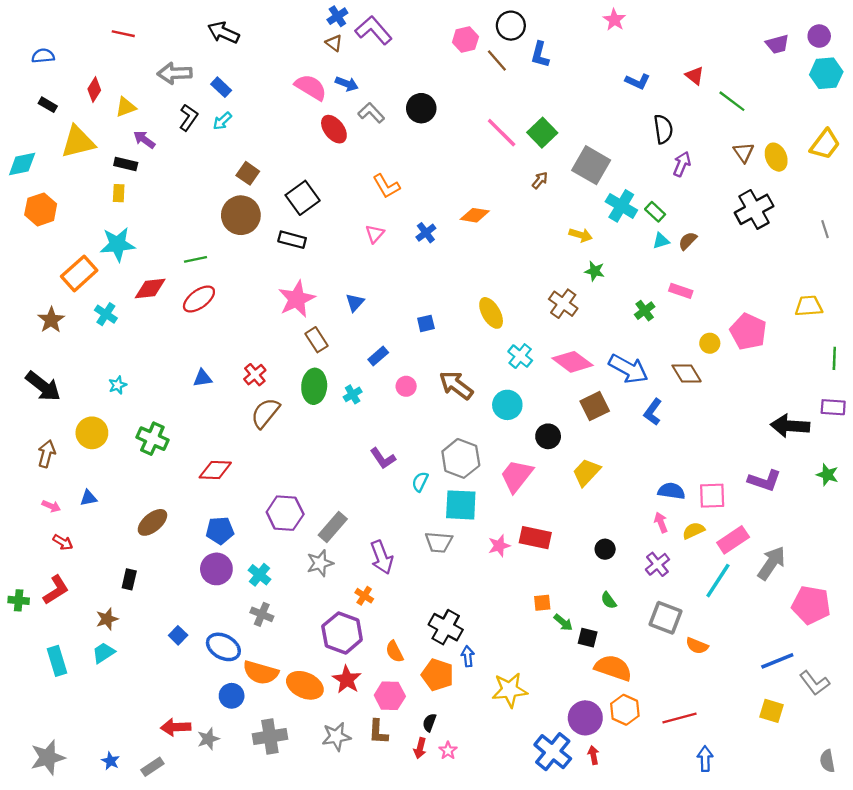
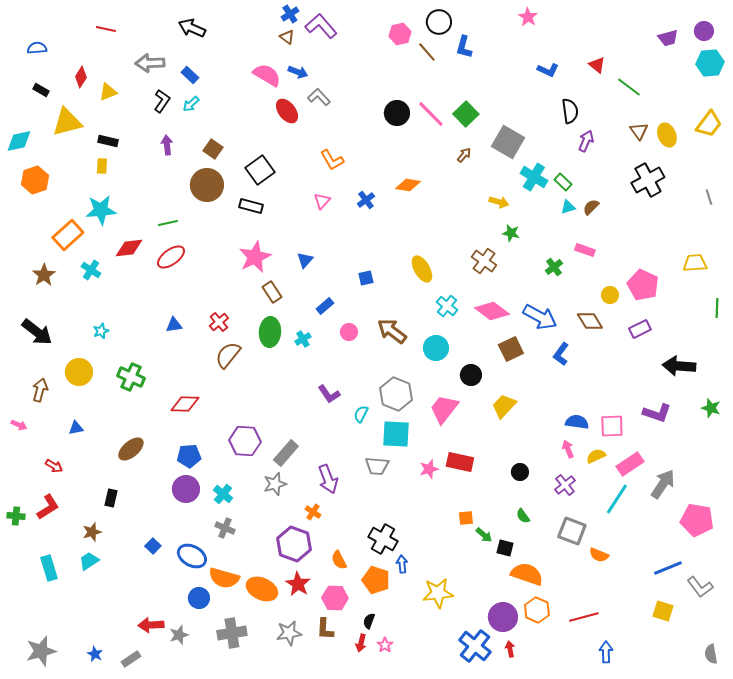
black circle: (421, 108) -> (397, 113), moved
purple arrow: (144, 140) -> (167, 145), moved, turned 48
purple rectangle: (833, 407) -> (640, 329), moved, turned -30
pink arrow: (51, 506) -> (19, 425), moved

